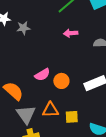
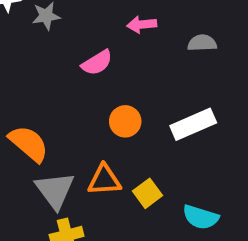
pink semicircle: (42, 75) -> (97, 63), moved
yellow square: (72, 117) -> (147, 193), turned -32

